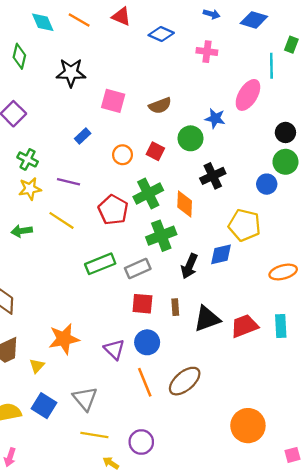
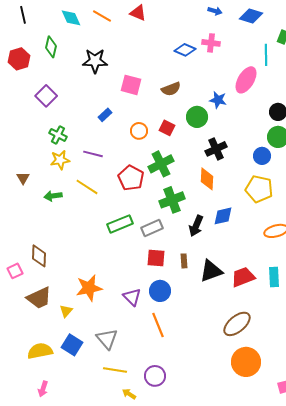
blue diamond: (161, 34) -> (185, 50), moved
orange diamond: (185, 204) -> (207, 179), moved
yellow pentagon: (244, 225) -> (259, 189), moved
brown ellipse: (185, 381) -> (237, 324), moved

